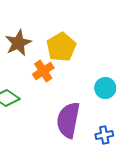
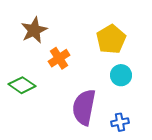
yellow pentagon: (61, 47) -> (111, 39), moved

